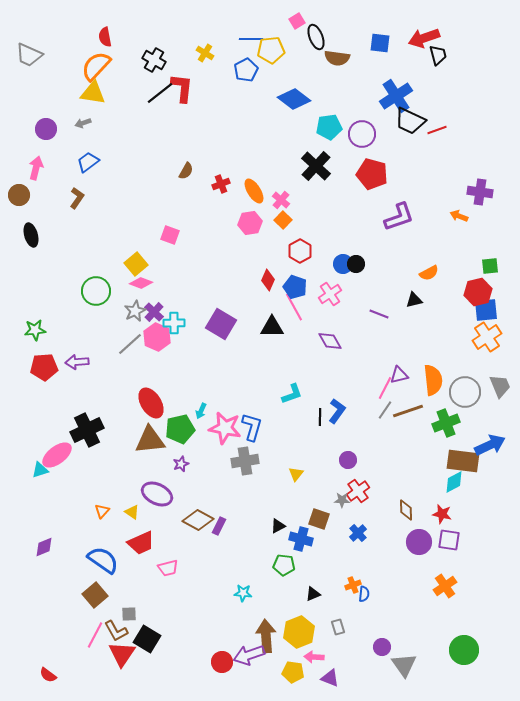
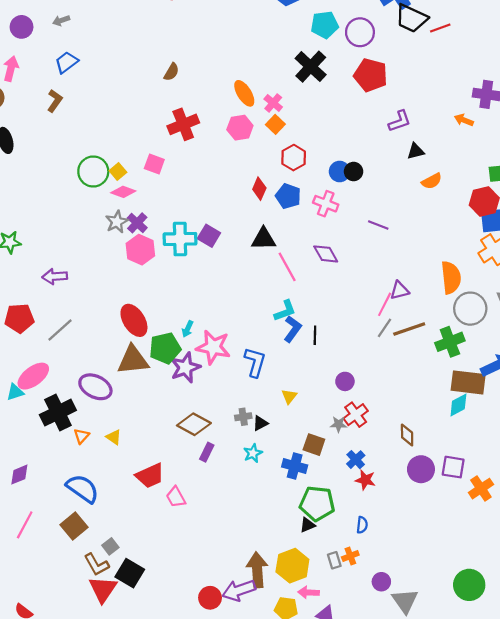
red cross: (221, 184) -> (183, 124), moved, size x1.6
purple L-shape: (399, 217) -> (400, 121), size x0.7
pink square: (170, 235) -> (154, 164), moved
yellow square: (136, 264) -> (118, 172), size x0.7
green circle: (96, 291) -> (93, 172), moved
pink cross: (330, 294) -> (326, 204), turned -35
black triangle: (414, 300) -> (416, 151), moved
pink line: (294, 307) -> (287, 267), moved
cyan cross: (174, 323) -> (180, 239), moved, size x1.4
purple square: (221, 324) -> (209, 236), size x0.7
gray line: (130, 344) -> (60, 330), moved
red pentagon: (44, 367) -> (19, 318), moved
orange semicircle: (433, 380) -> (451, 278), moved
blue L-shape: (337, 411) -> (292, 329), moved
blue L-shape: (252, 427) -> (255, 362), moved
black cross: (87, 430) -> (58, 412), moved
gray cross: (245, 461) -> (243, 417), moved, size x0.6
purple star: (181, 464) -> (185, 367), moved, size x1.8
purple ellipse: (157, 494) -> (95, 387), moved
red star: (442, 514) -> (365, 480), moved
brown diamond: (198, 520) -> (194, 424), moved
black triangle: (278, 526) -> (260, 423), moved
red trapezoid: (141, 543) -> (150, 476), moved
green pentagon: (284, 565) -> (317, 504), moved, size x1.5
pink trapezoid: (168, 568) -> (176, 497), moved, turned 75
orange cross: (353, 585) -> (350, 556), moved
orange cross: (445, 586) -> (481, 489), moved
cyan star: (243, 593) -> (253, 453), moved, turned -30
gray square: (129, 614) -> (110, 546), turned -35
pink line: (95, 635) -> (25, 525), moved

